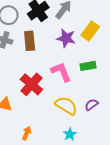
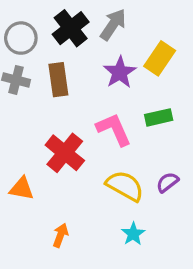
purple star: (66, 38) -> (120, 72), turned 30

